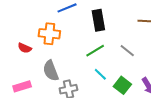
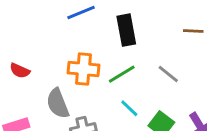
orange cross: (49, 34) -> (83, 69), moved

